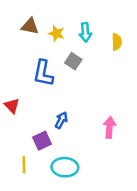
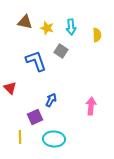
blue L-shape: (43, 73) -> (36, 61), turned 150

